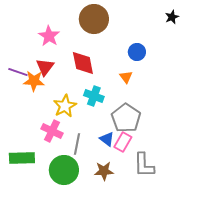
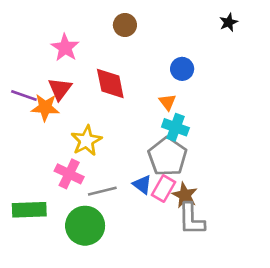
brown circle: (94, 19) -> (125, 25), size x0.6
cyan cross: (94, 96) -> (175, 127), moved
gray line: (77, 144) -> (102, 191), turned 65
brown star: (104, 171) -> (185, 195), moved, turned 30

